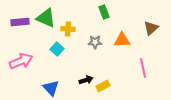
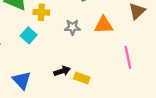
yellow rectangle: (103, 86) -> (82, 78), turned 48

